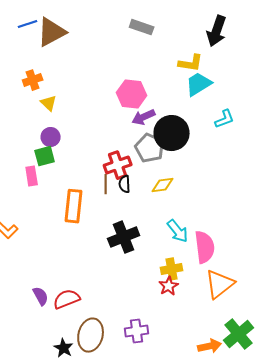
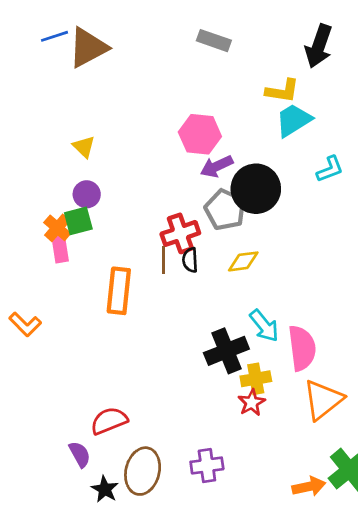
orange cross: (33, 80) -> (57, 228), moved, turned -30
black cross: (124, 237) -> (226, 351), moved
purple semicircle: (41, 296) -> (80, 454), moved

